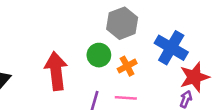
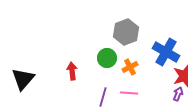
red arrow: (56, 71) -> (72, 71), size x0.6

